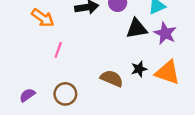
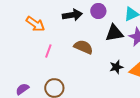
brown semicircle: (112, 78) -> (83, 47), moved

